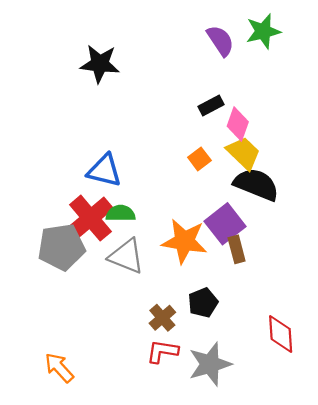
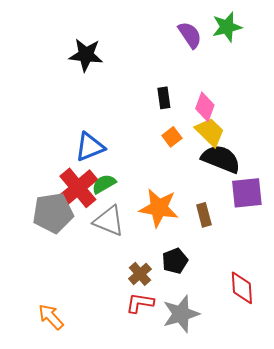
black rectangle: (211, 106) -> (164, 98), moved, turned -70
blue triangle: (104, 170) -> (90, 147), turned -36
green semicircle: (121, 213) -> (104, 184), turned -30
purple square: (225, 224) -> (247, 193), moved, turned 32

